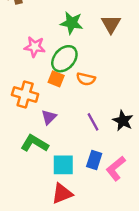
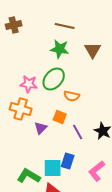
pink star: (35, 47) -> (29, 84), moved
orange square: (56, 79) -> (60, 117), moved
green L-shape: (35, 143) -> (29, 176), moved
blue rectangle: (94, 160) -> (68, 161), moved

